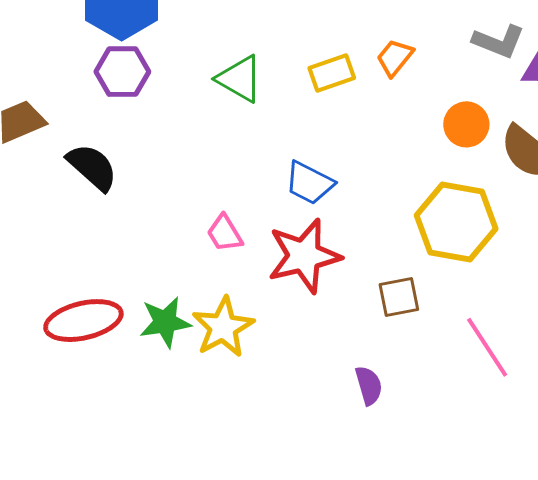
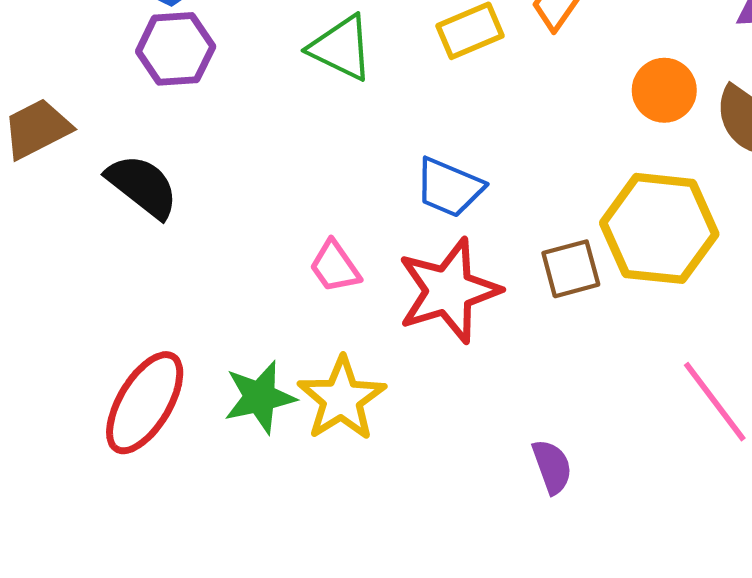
brown square: (399, 297) -> (571, 269), moved
red ellipse: (83, 321) -> (145, 403), turned -42

